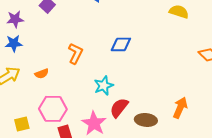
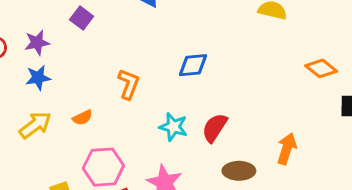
cyan star: (104, 86) -> (173, 127), turned -30
red semicircle: (119, 108) -> (215, 128), moved

